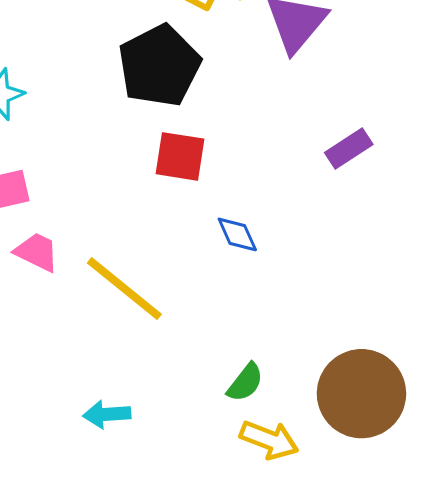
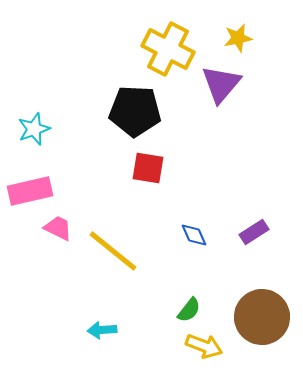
black pentagon: (159, 66) -> (135, 111), turned 30
purple rectangle: (349, 149) -> (254, 232), moved
blue diamond: (237, 234) -> (194, 235), moved

